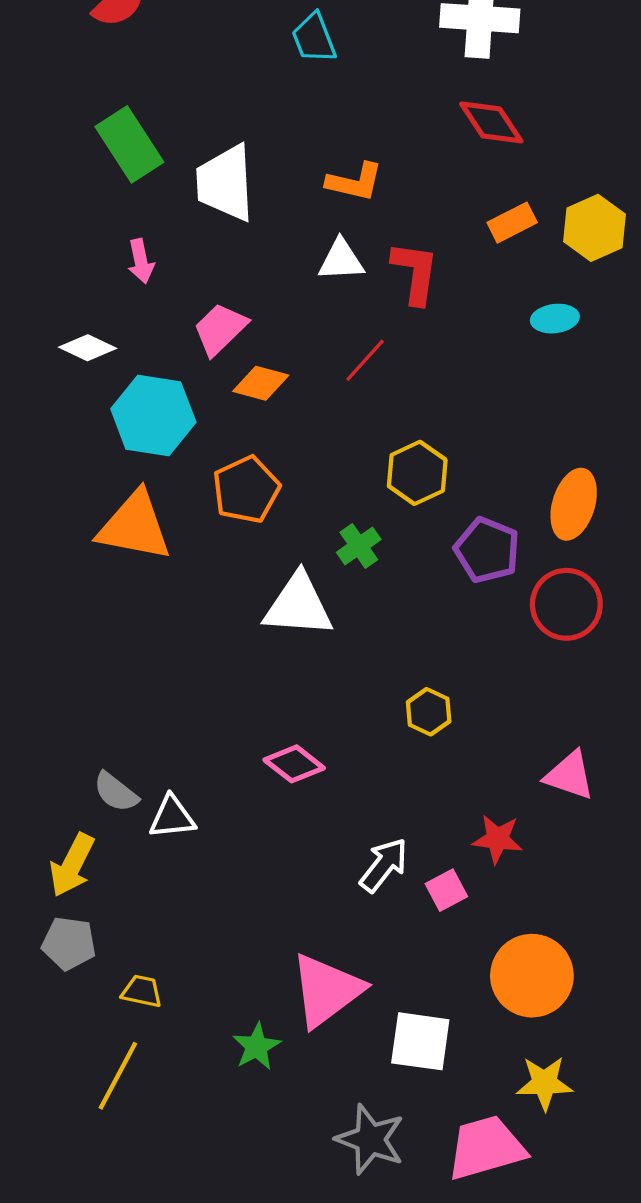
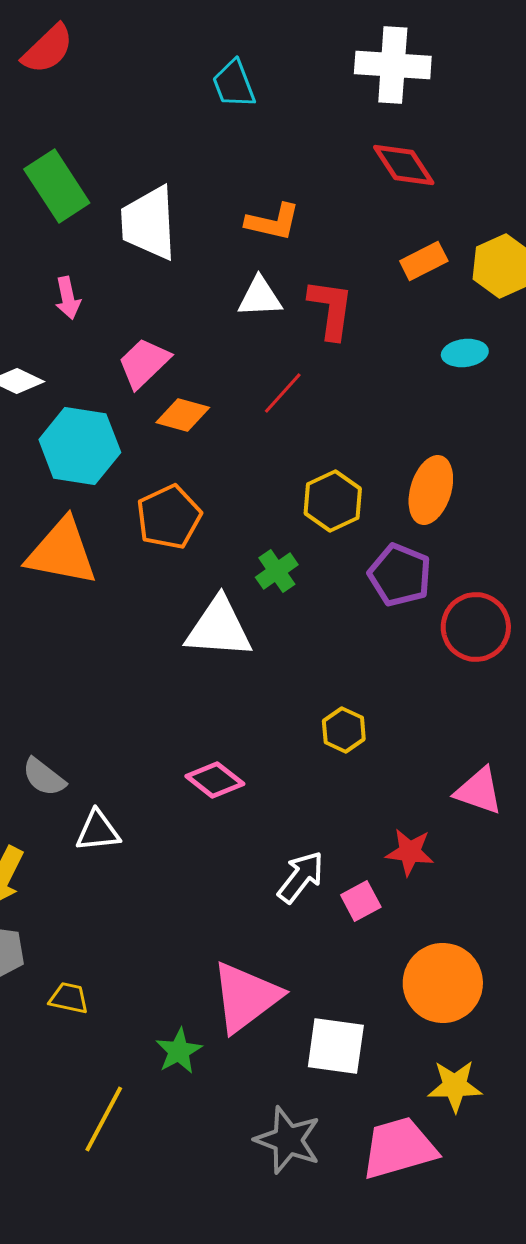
orange ellipse: (574, 504) -> (431, 490), moved
gray semicircle: (116, 792) -> (44, 777), moved
yellow line: (118, 1076) -> (104, 1119), moved

